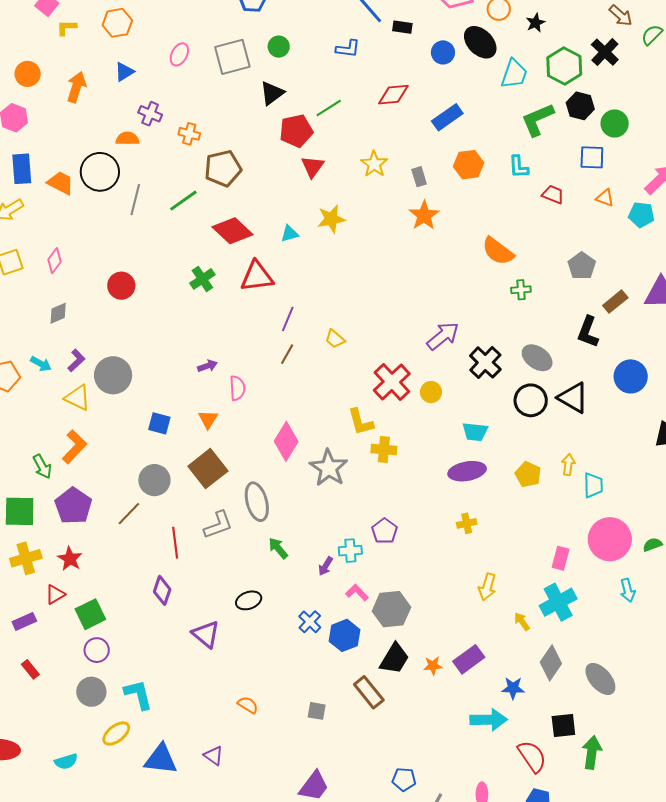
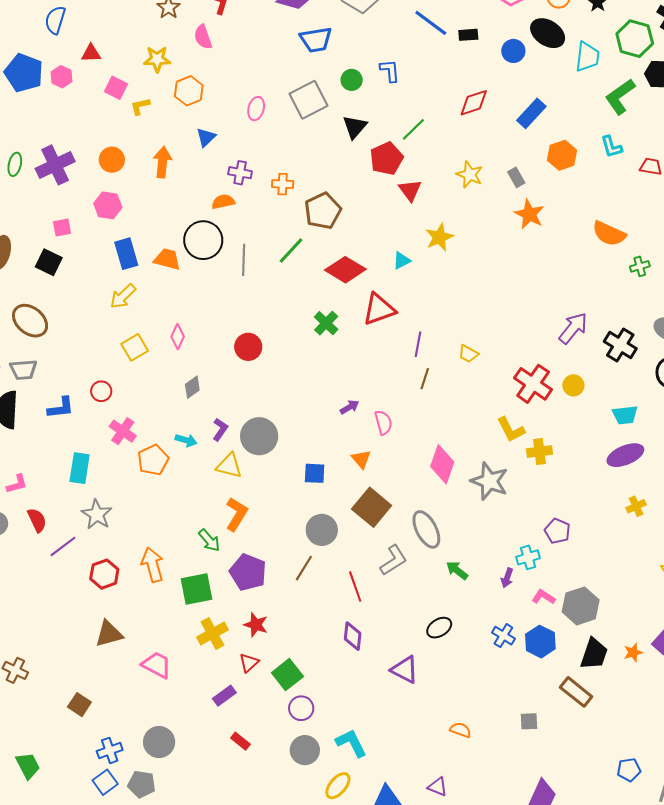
blue L-shape: (348, 49) -> (390, 71), moved, turned -90

